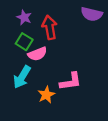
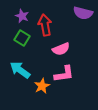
pink semicircle: (37, 54) -> (61, 49), moved
cyan arrow: (22, 77) -> (20, 70), turned 95

